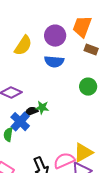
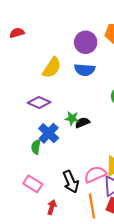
yellow semicircle: (23, 46) -> (52, 68), moved
black semicircle: (31, 112) -> (82, 123), moved

